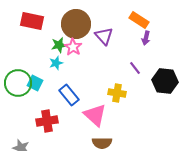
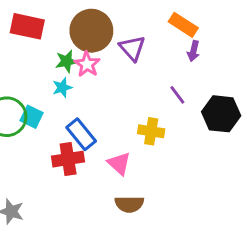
pink triangle: (95, 115) -> (119, 163), size x0.7
red cross: (47, 121) -> (68, 159), moved

